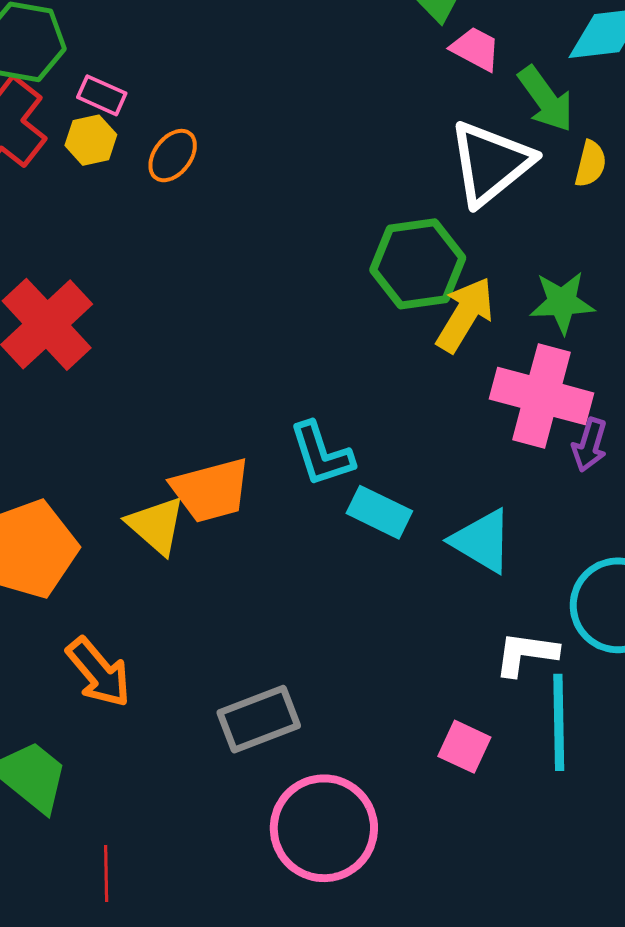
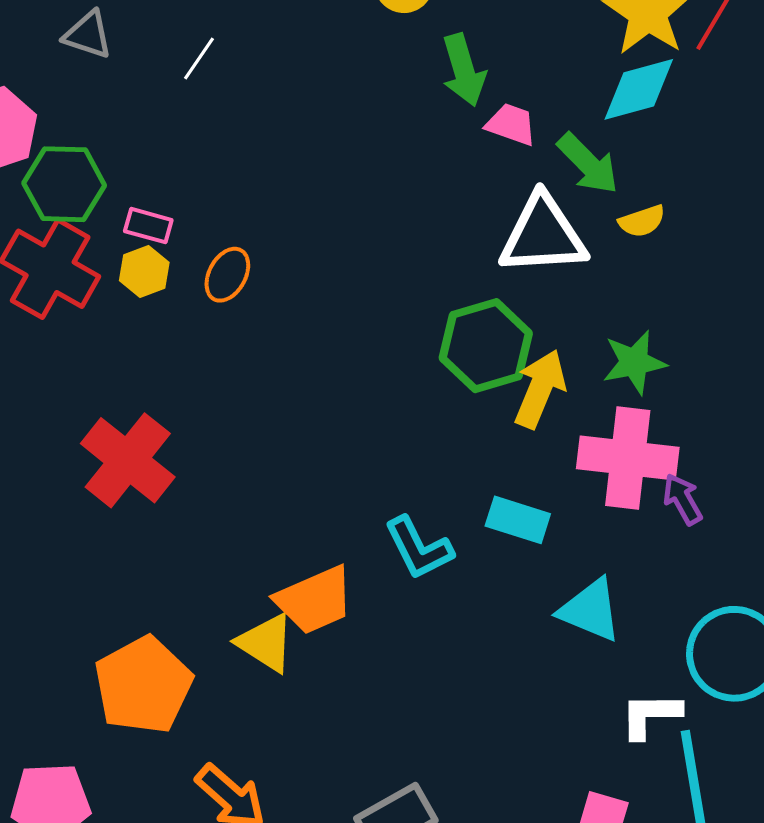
white triangle: (491, 163) -> (543, 235), turned 44
yellow semicircle: (591, 164) -> (642, 221), turned 66
purple arrow: (590, 445) -> (683, 499), turned 142
cyan rectangle: (379, 512) -> (518, 520), moved

